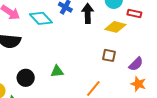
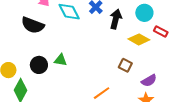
green triangle: (57, 71) -> (61, 60), moved

